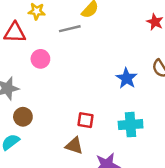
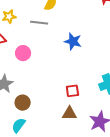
gray line: (70, 29) -> (39, 23), turned 36
blue star: (127, 78) -> (73, 41), moved

